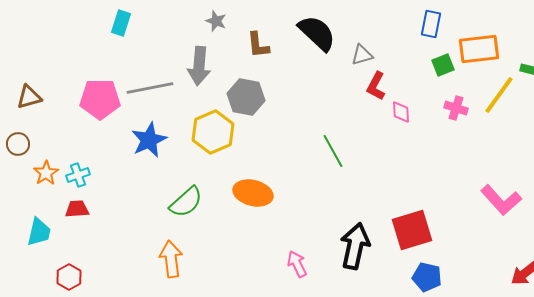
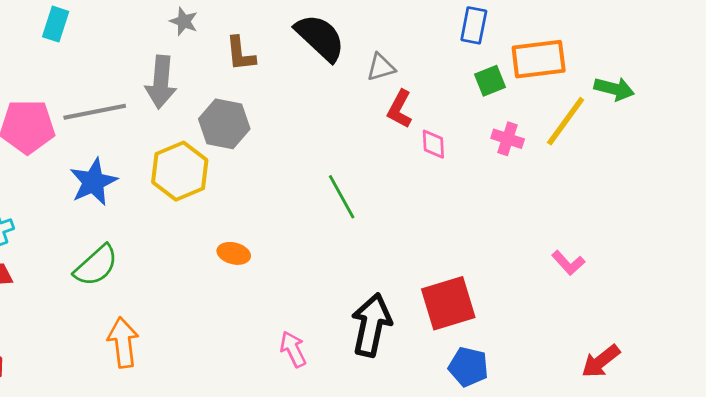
orange ellipse: (253, 193) -> (234, 253), size x0.6
pink L-shape: (501, 200) -> (568, 263), size x0.6
green semicircle: (186, 202) -> (96, 266), moved

